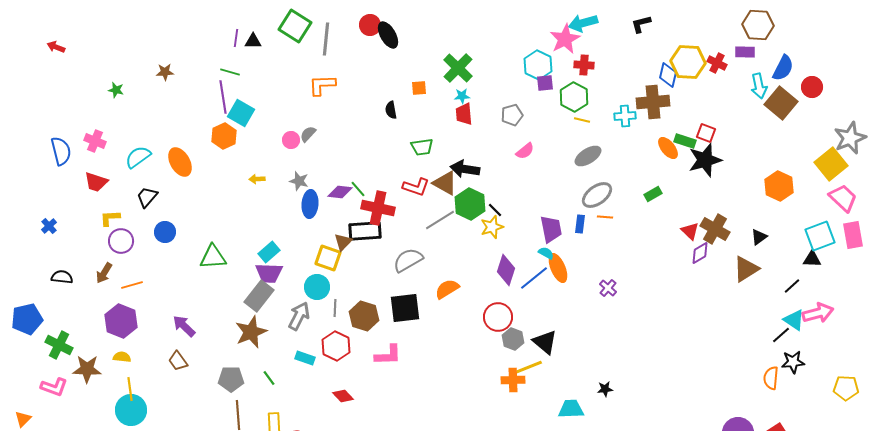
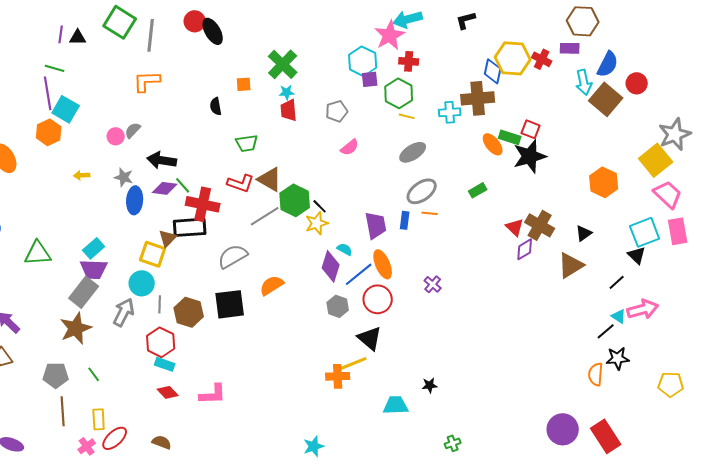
black arrow: (465, 169) -> (162, 160), moved
cyan semicircle: (546, 253) -> (345, 249), moved
black triangle: (812, 259) -> (637, 255), turned 42
red circle: (498, 317) -> (378, 299), moved
cyan triangle: (794, 320) -> (619, 316), size x0.7
gray hexagon: (513, 339) -> (338, 306), moved
pink L-shape: (388, 355) -> (213, 394), moved
cyan rectangle: (305, 358) -> (165, 364), moved

